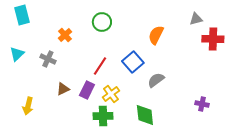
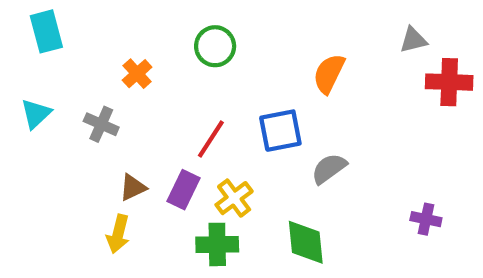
blue square: (133, 62) -> (280, 131), turned 30
yellow arrow: (28, 106) -> (118, 234), moved

